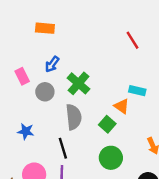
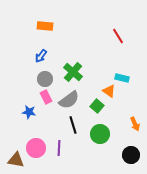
blue arrow: (52, 64) -> (41, 56), moved
pink rectangle: (22, 76) -> (46, 97), moved
gray semicircle: (74, 117) -> (69, 100), turned 60
black line: (63, 148) -> (73, 125), moved

